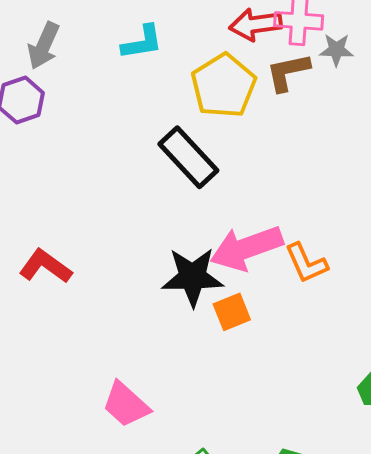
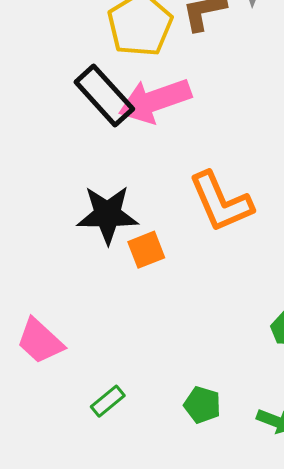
pink arrow: (247, 248) -> (155, 101), moved
orange L-shape: (306, 263) -> (221, 202), size x1.5

